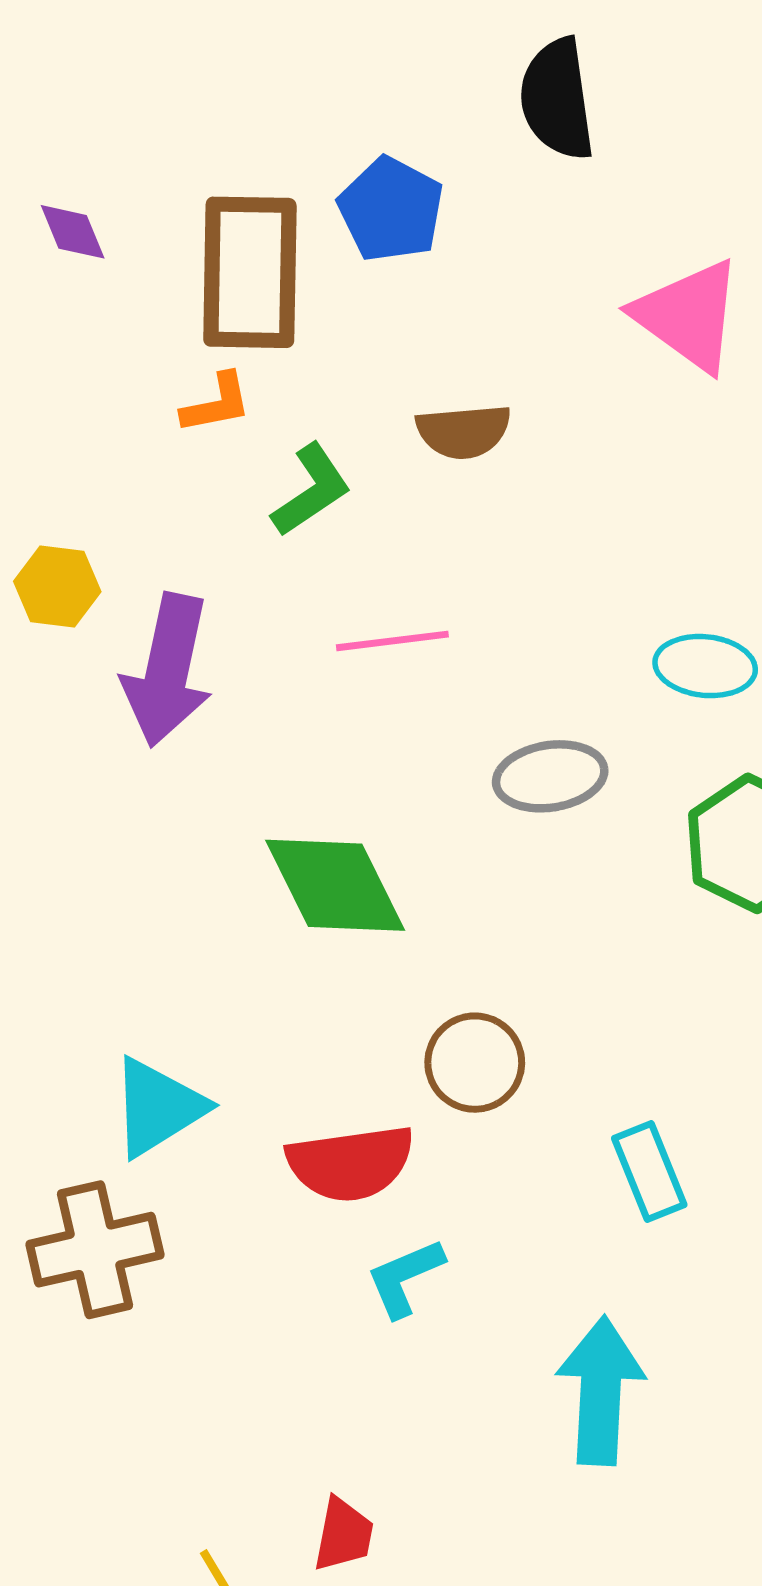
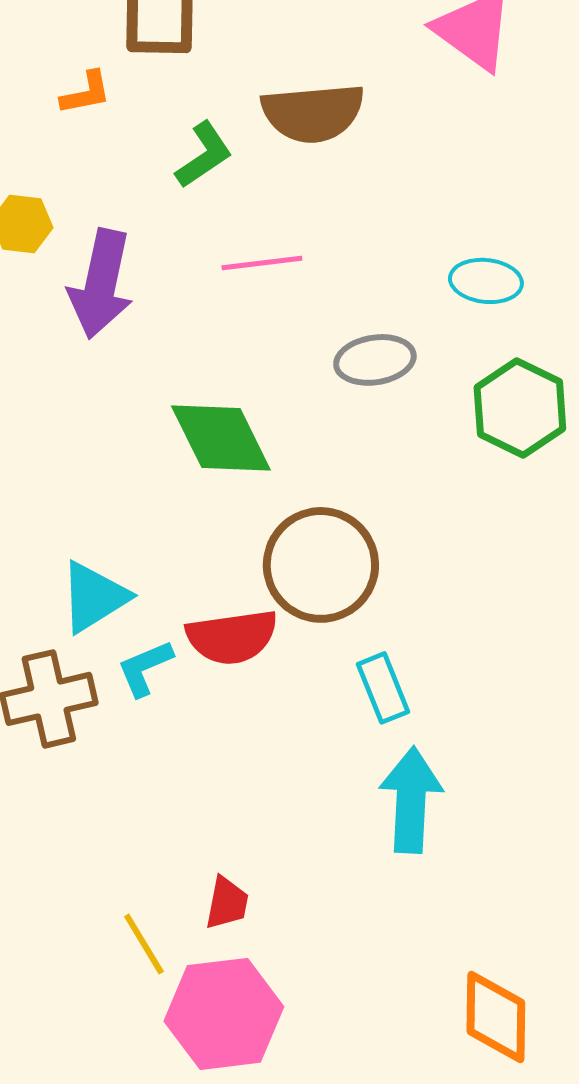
orange L-shape: (216, 404) -> (86, 93), moved
brown semicircle: (464, 431) -> (313, 113), size x1.5
brown circle: (475, 1063) -> (321, 565), size x1.6
cyan rectangle: (649, 1171) -> (383, 688), moved
cyan L-shape: (405, 1278) -> (145, 668), moved

